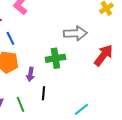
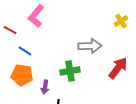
blue line: (10, 38) -> (25, 51), turned -32

